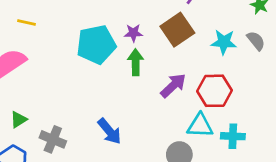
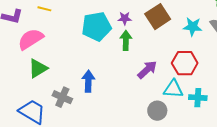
purple arrow: (173, 86) -> (147, 70), moved
green triangle: (19, 120) -> (38, 68), moved, size x1.5
blue arrow: (109, 131) -> (88, 81), moved, turned -140

